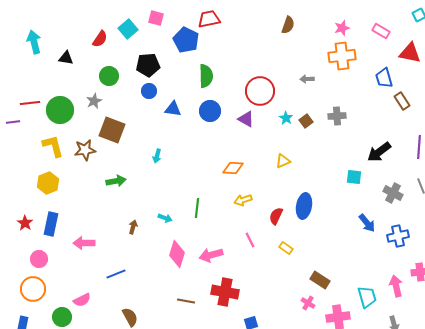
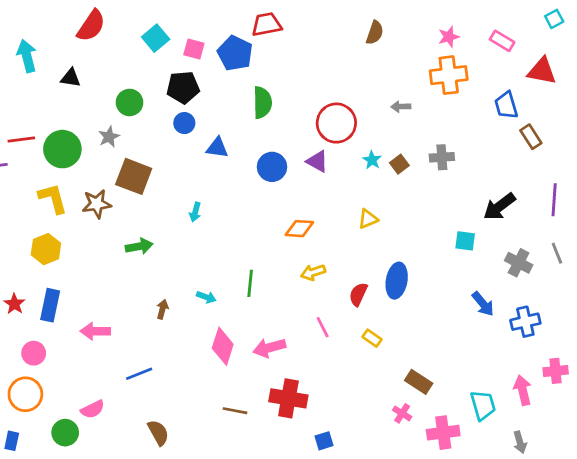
pink square: (156, 18) -> (194, 49), moved
red semicircle: (100, 39) -> (91, 26), moved, size x1.4
blue circle: (210, 111) -> (272, 167), moved

